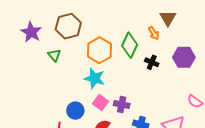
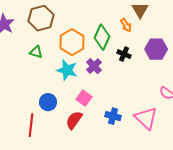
green triangle: (54, 55) -> (36, 52), moved, turned -32
pink square: (100, 102) -> (84, 98), moved
purple cross: (122, 105) -> (94, 66), moved, turned 35

